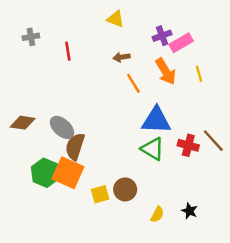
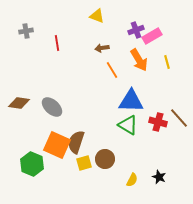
brown semicircle: (75, 147) -> (76, 142), moved
green hexagon: (45, 173) -> (32, 164), moved

